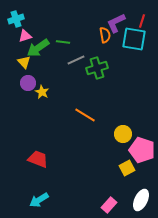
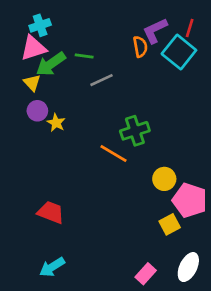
cyan cross: (16, 19) -> (40, 25), moved
pink triangle: (25, 36) -> (33, 48), size x1.5
cyan square: (134, 39) -> (179, 52), turned 30
green cross: (97, 68) -> (135, 131), moved

